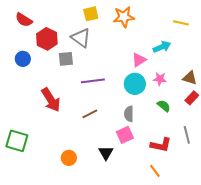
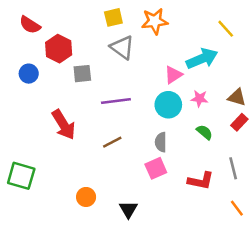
yellow line: (181, 23) -> (226, 29), turned 35
gray triangle: (81, 38) -> (122, 47), moved
cyan arrow: (162, 47) -> (202, 59), size x1.4
black triangle: (106, 153) -> (128, 209), moved
orange line: (155, 171) -> (237, 208), moved

